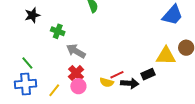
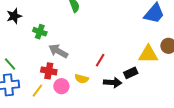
red cross: (76, 73) -> (49, 71), moved, turned -35
red line: (117, 75) -> (100, 60), moved, turned -32
yellow semicircle: (107, 82) -> (82, 79), moved

